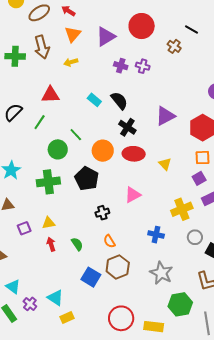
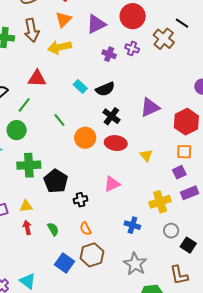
brown cross: (174, 46) -> (164, 39), size x1.5
yellow arrow: (71, 62) -> (60, 47), size x1.6
purple cross: (143, 66) -> (132, 48), moved
black semicircle: (119, 101) -> (105, 89), turned 102
green circle: (58, 149) -> (17, 130), moved
black pentagon: (87, 179) -> (56, 181), moved

